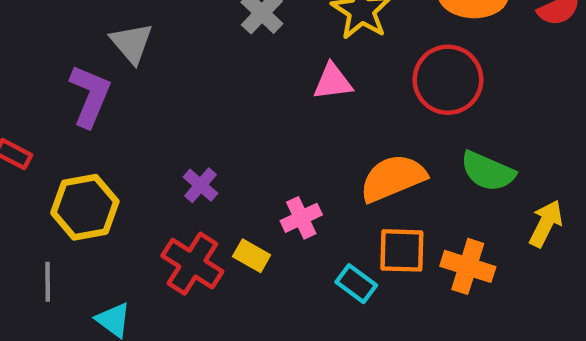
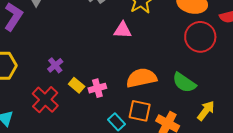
red circle: (448, 80) -> (200, 37), moved
yellow rectangle: (252, 256) -> (77, 85), moved

